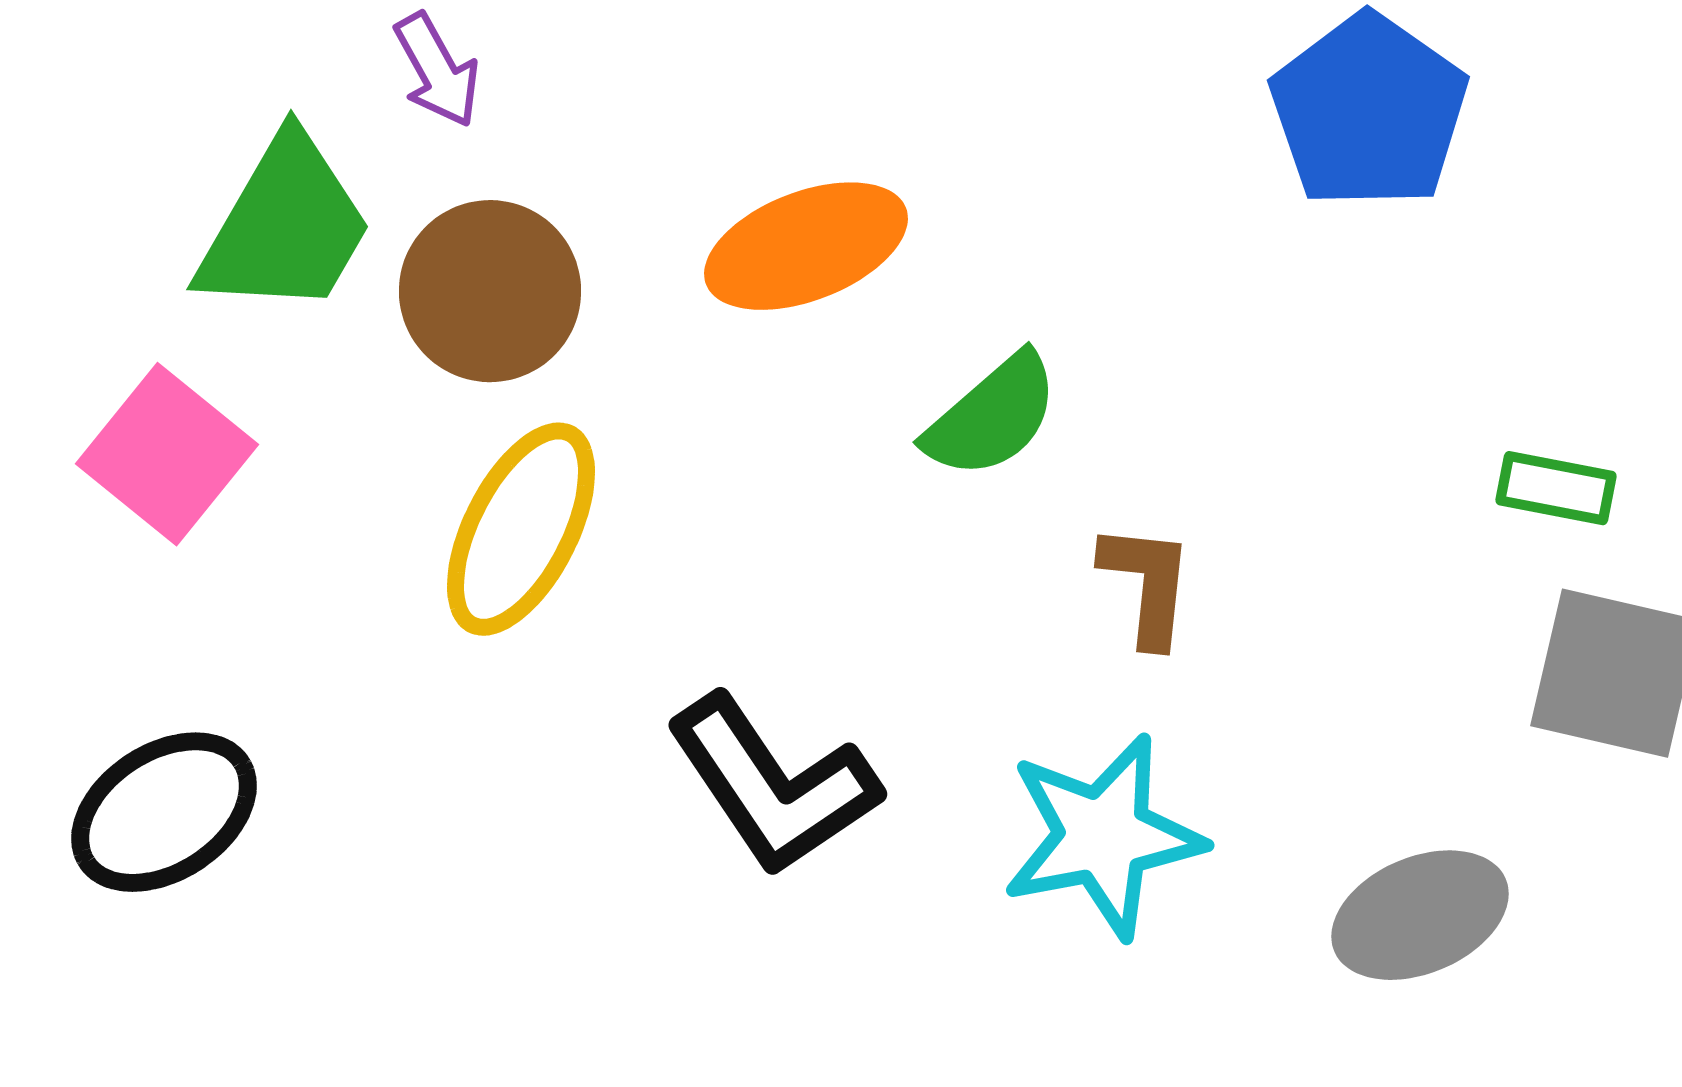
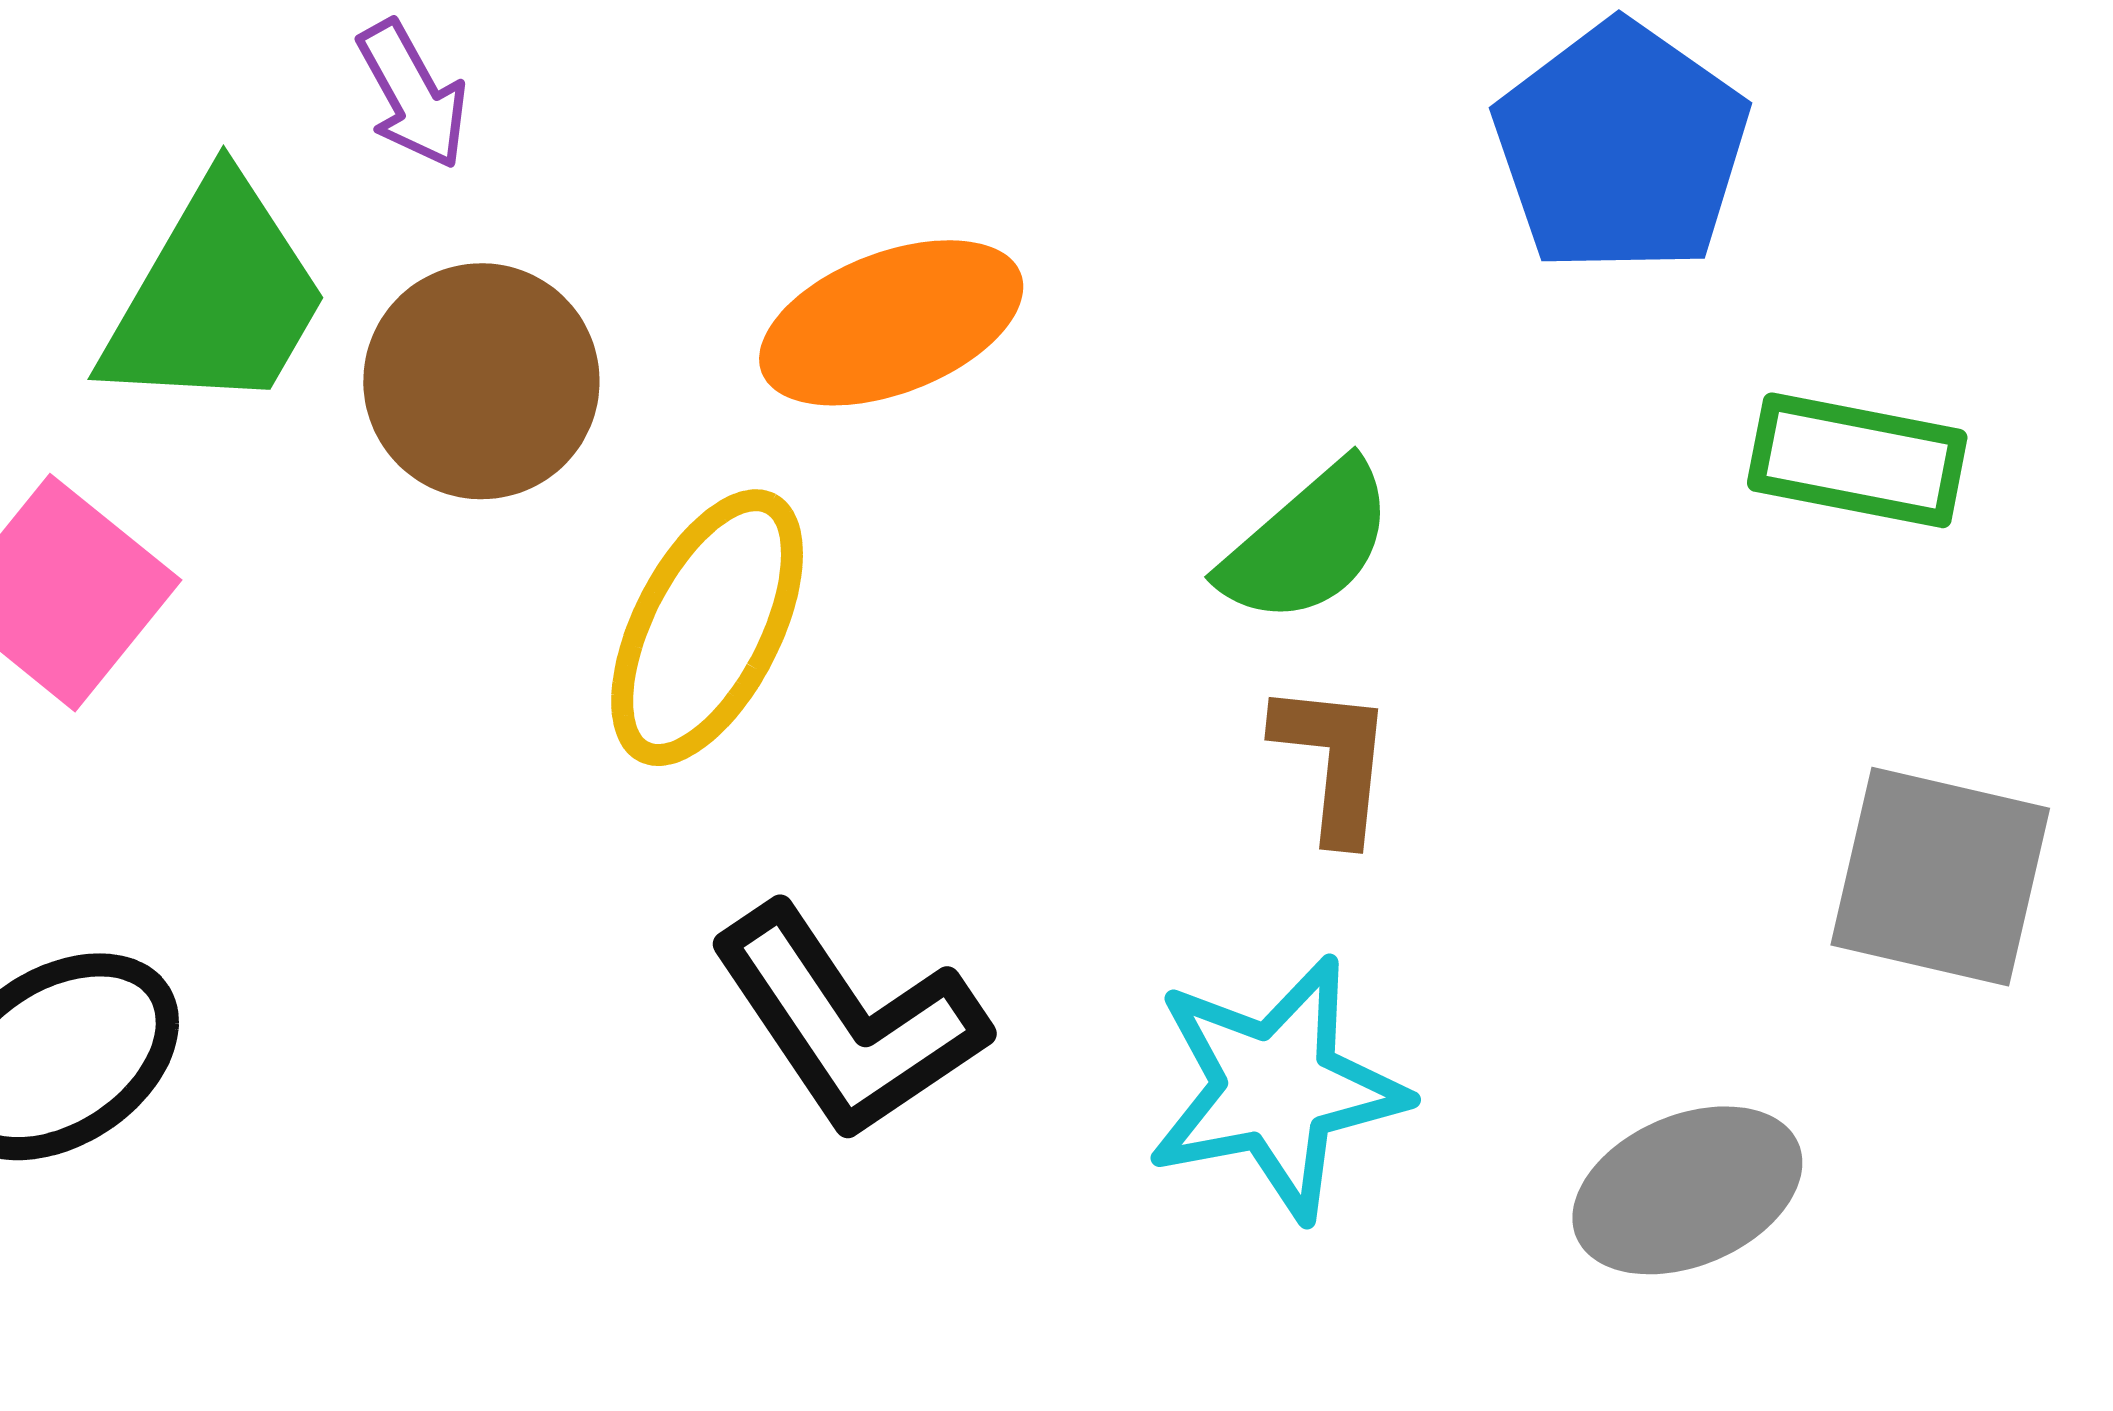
green semicircle: (992, 416) -> (1307, 543), moved
green rectangle: (1556, 488) -> (1857, 460), moved, size x1.4
yellow ellipse: (521, 529) -> (707, 628), moved

